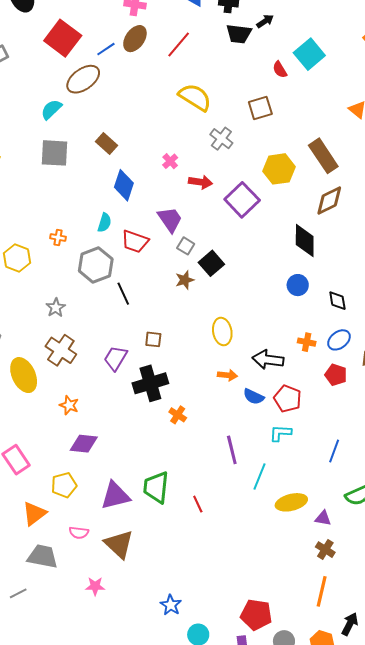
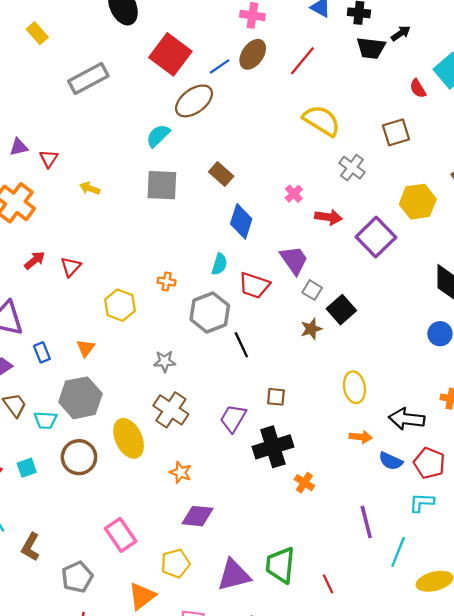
gray star: (56, 308) -> (165, 361), turned 30

